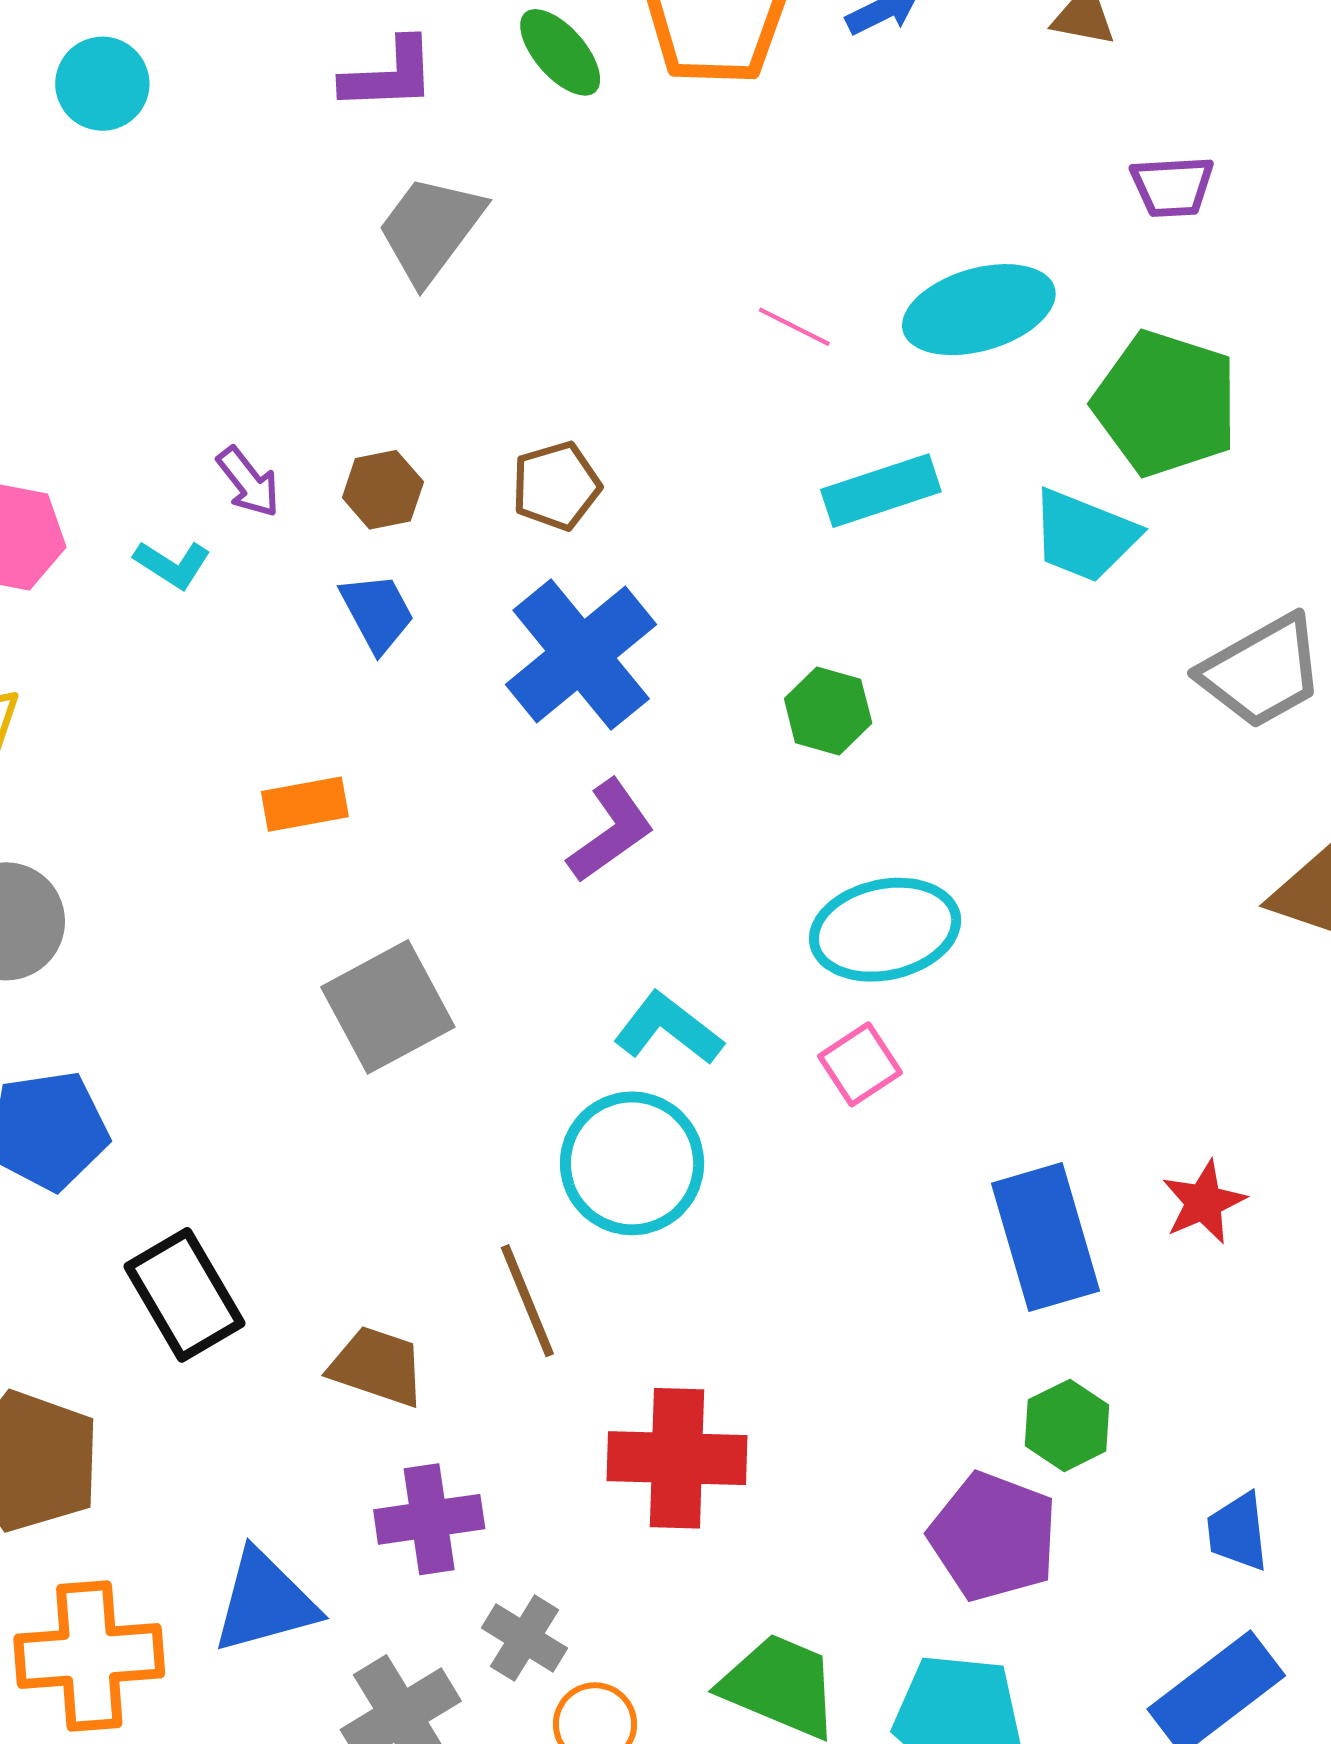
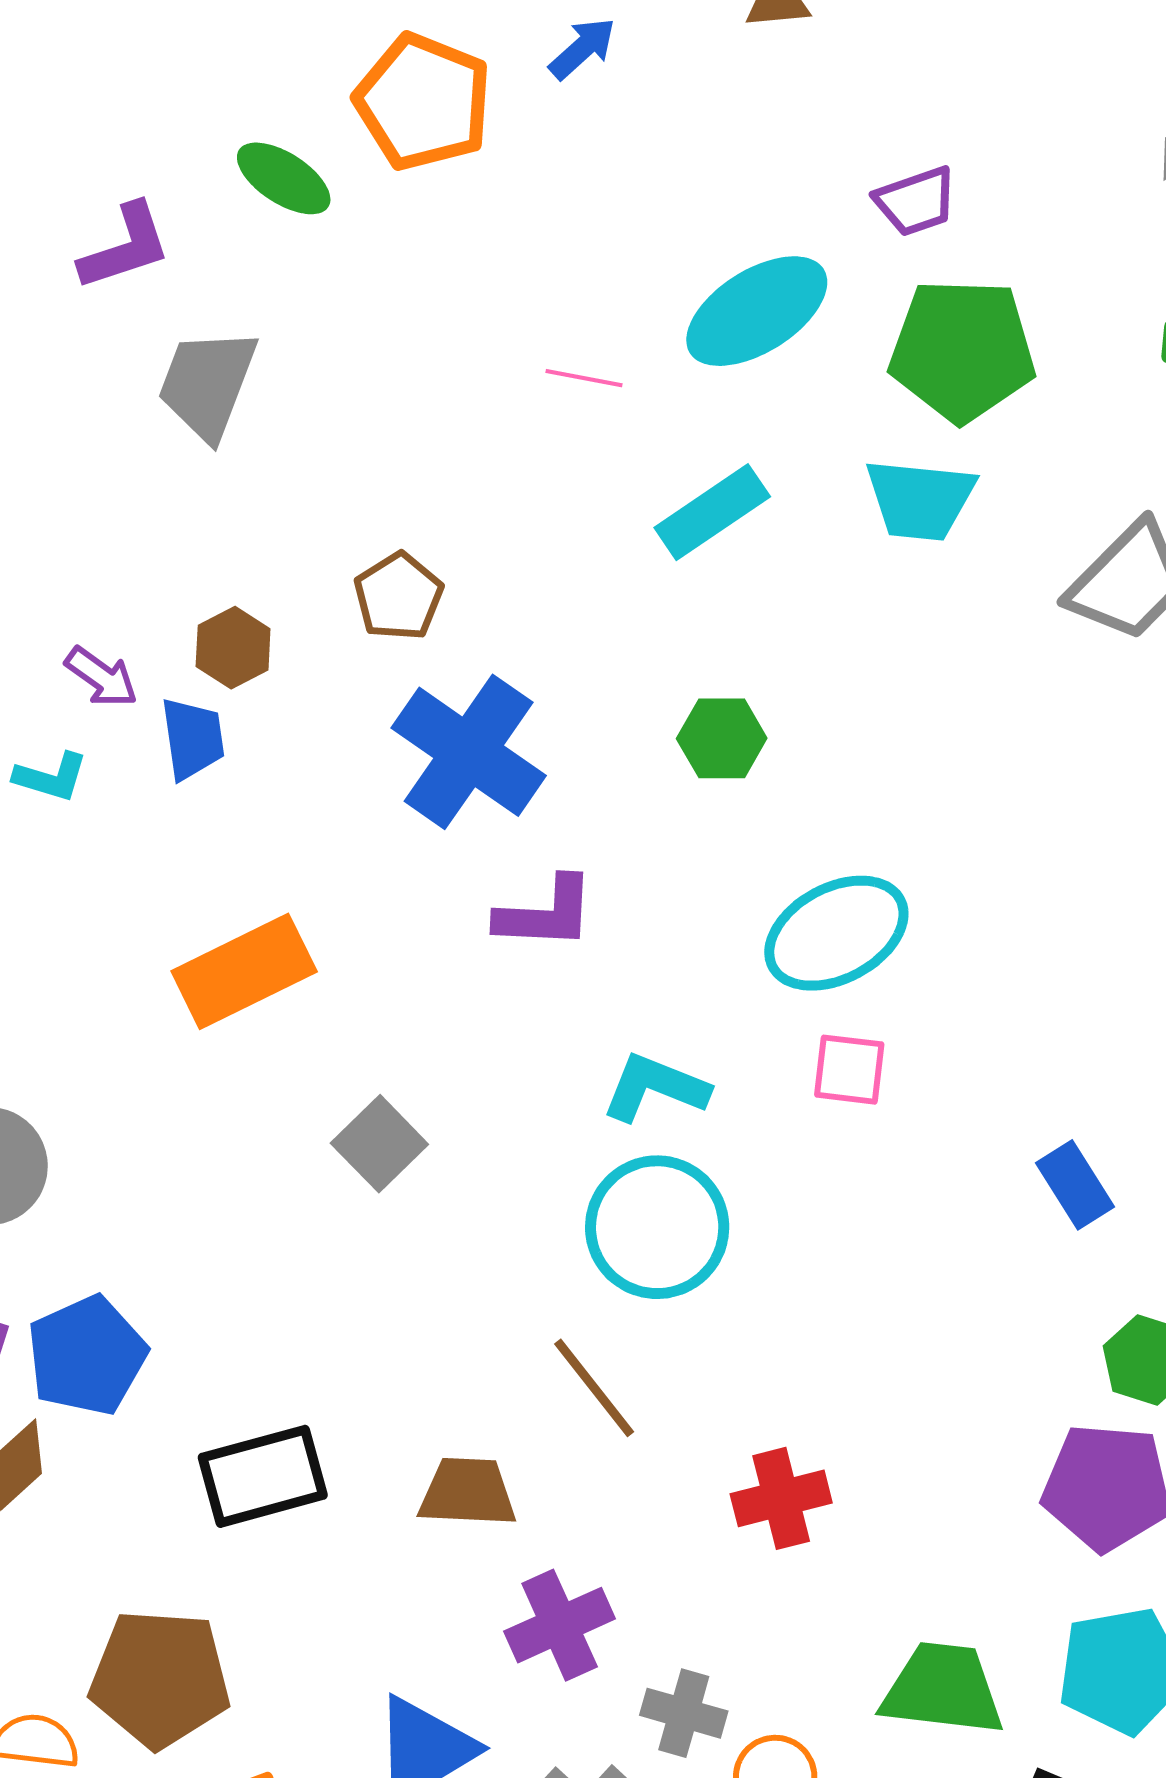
purple trapezoid: (1172, 186) -> (916, 201), moved
blue trapezoid: (377, 613) -> (193, 739), moved, turned 36
orange rectangle: (305, 804) -> (244, 971), size x1.6
purple L-shape: (611, 831) -> (546, 913), turned 54
gray square: (388, 1007) -> (379, 1144), size x0.7
pink square: (860, 1064) -> (849, 1070), turned -34
blue rectangle: (1046, 1237) -> (1075, 1185), size x0.6
black rectangle: (184, 1295) -> (263, 1476), turned -59
red cross: (677, 1458) -> (781, 1498), size x0.7

